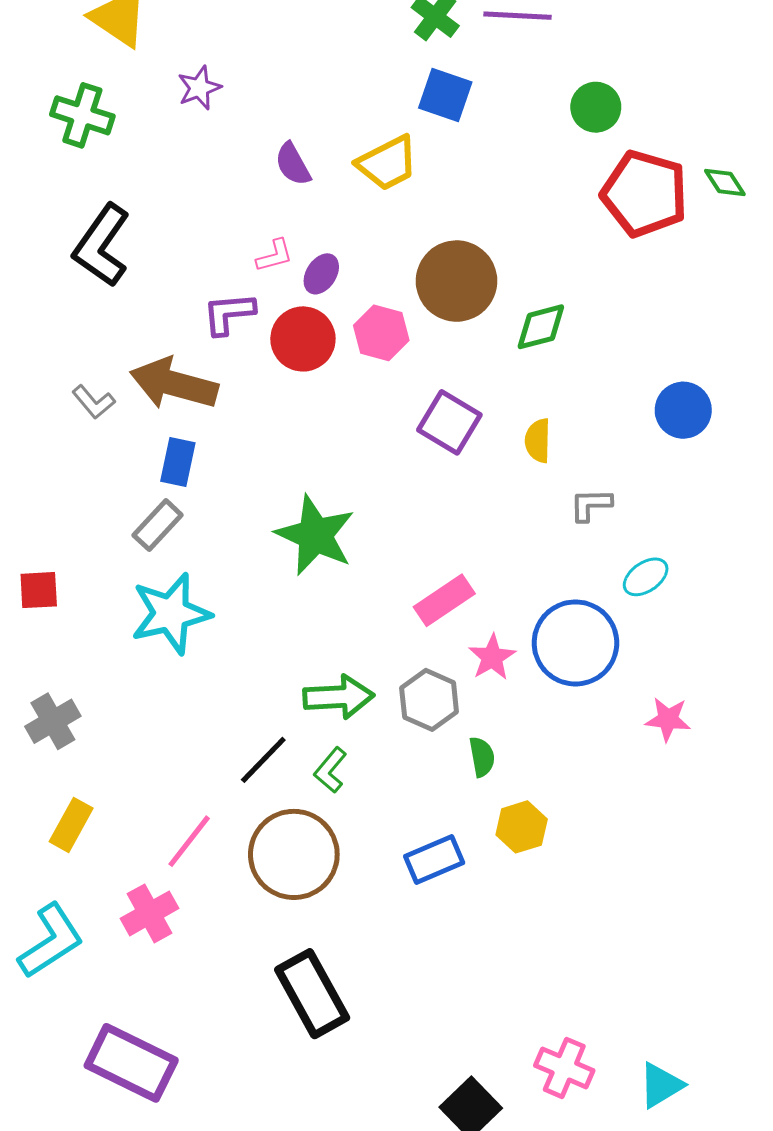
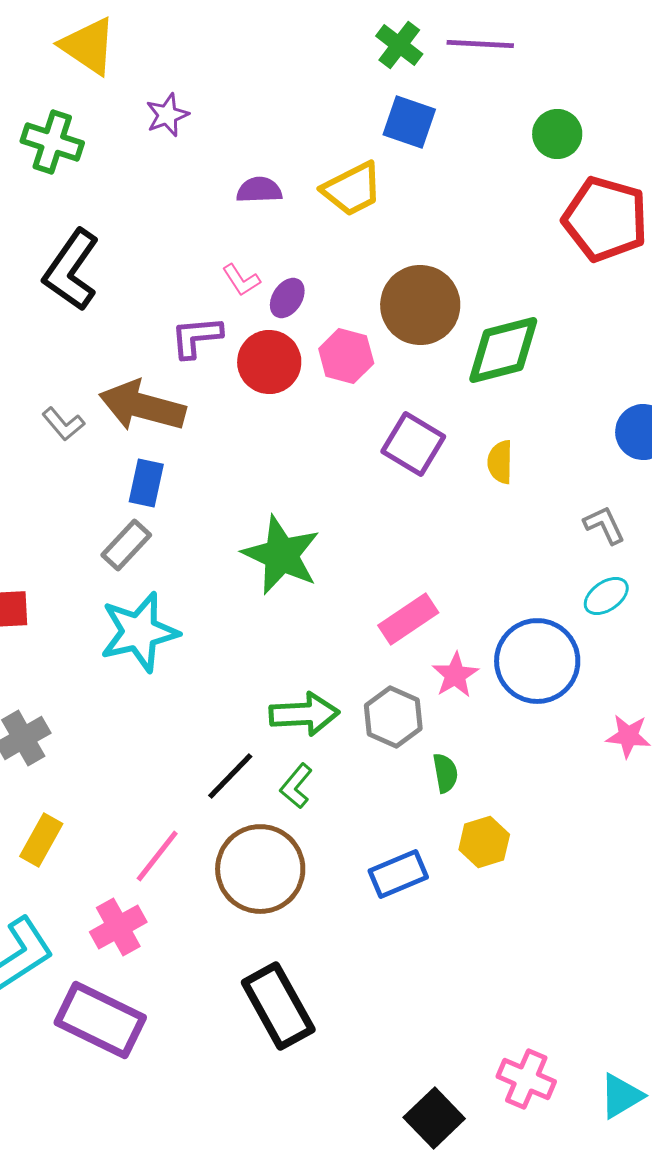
purple semicircle: (293, 164) -> (259, 190), turned 117
pink L-shape: (275, 256) -> (241, 280), turned 72
green diamond: (541, 327) -> (503, 350), size x1.5
gray L-shape: (591, 505) -> (604, 525), moved, turned 66
purple rectangle: (131, 1063) -> (100, 1020), moved

